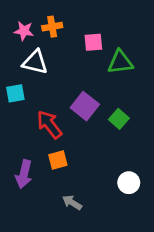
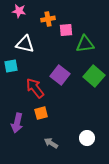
orange cross: (52, 27) -> (48, 19), moved
pink star: (24, 31) -> (19, 11), moved
green square: (119, 119) -> (94, 76), moved, size x1.5
white circle: (129, 183) -> (87, 138), moved

